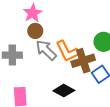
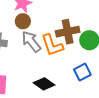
brown cross: (83, 61) -> (68, 32), moved

